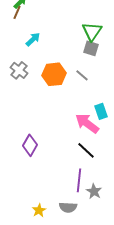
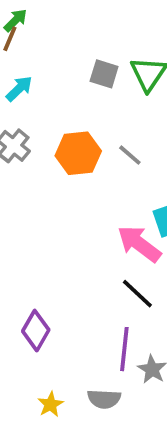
cyan arrow: (33, 39) -> (19, 89), moved
gray square: (91, 48) -> (104, 74), moved
purple diamond: (30, 145) -> (36, 331), moved

